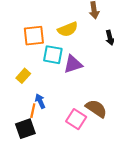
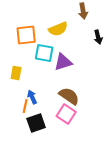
yellow rectangle: (23, 76) -> (16, 73), turned -32
brown semicircle: (96, 109) -> (69, 96), moved
black square: (25, 129) -> (36, 123), moved

